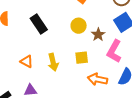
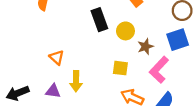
black rectangle: (39, 24) -> (99, 20), moved
yellow arrow: (53, 62) -> (76, 81), moved

